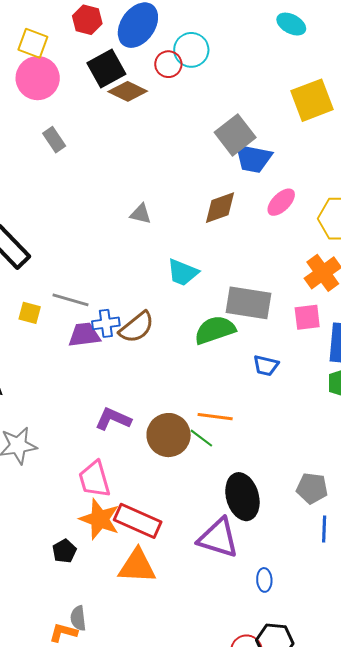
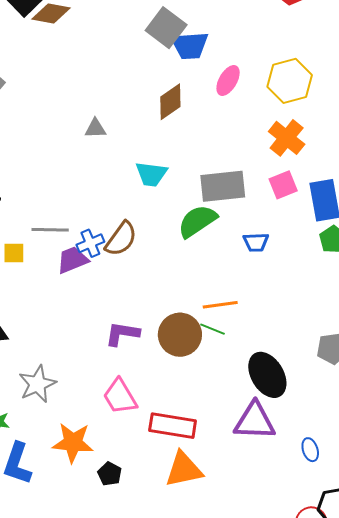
orange star: (100, 519) -> (73, 443), moved

